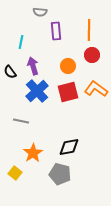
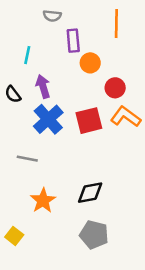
orange line: (89, 30) -> (116, 24), moved
red circle: (92, 55) -> (115, 88), moved
orange circle: (68, 66) -> (90, 63), moved
yellow square: (15, 173) -> (14, 236), moved
gray pentagon: (60, 174) -> (94, 235), moved

